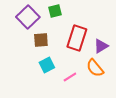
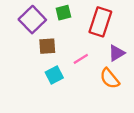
red rectangle: (77, 38) -> (100, 22), moved
pink line: (70, 77) -> (81, 59), moved

